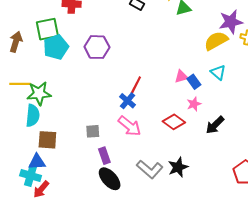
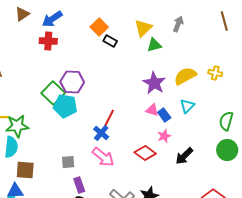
purple star: (231, 22) -> (154, 83), moved, turned -30
green square: (47, 29) -> (53, 93), moved, turned -35
cyan pentagon: (56, 47) -> (65, 106), moved, turned 30
cyan triangle: (218, 72) -> (187, 106), turned 35
pink triangle: (181, 77) -> (152, 110), turned 32

